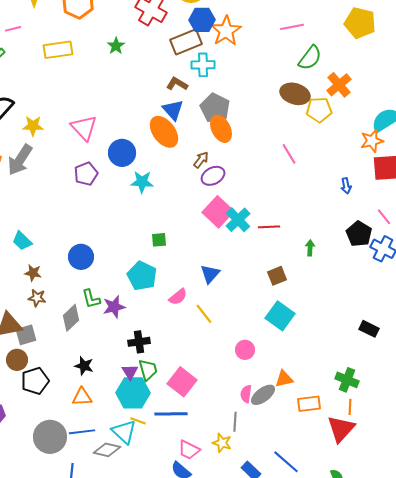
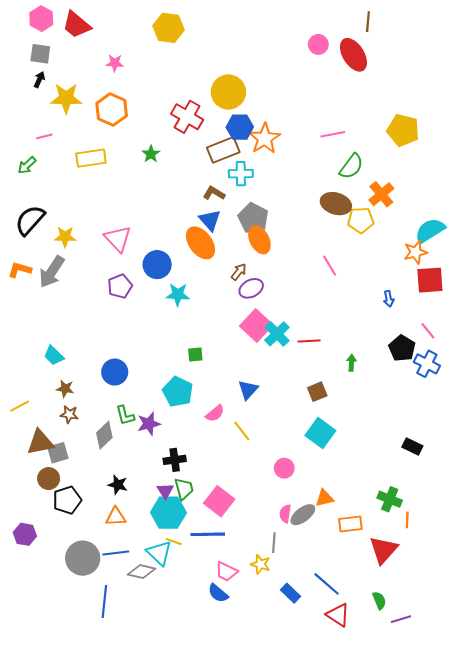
orange line: (350, 407) -> (407, 520), moved

